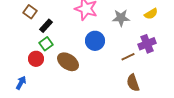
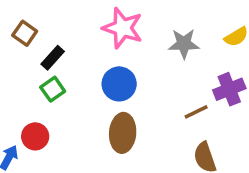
blue circle: (95, 41) -> (119, 84), moved
red circle: (36, 59) -> (35, 136), moved
brown ellipse: (68, 62) -> (123, 133), moved, turned 60

